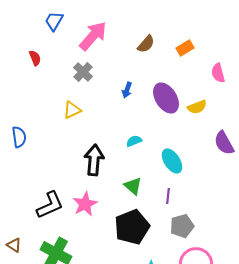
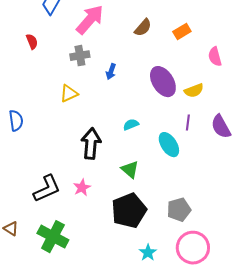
gray cross: (83, 72) -> (80, 56), turned 36
blue arrow: (127, 90) -> (111, 72), moved
purple line: (168, 196) -> (188, 123), moved
pink star: (85, 204) -> (82, 188), size x0.7

